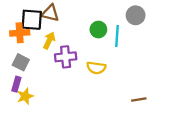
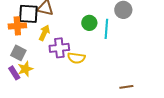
yellow semicircle: (96, 68) -> (76, 58), moved
purple rectangle: (16, 84) -> (14, 73), turned -48
yellow star: (25, 96) -> (25, 69), moved

